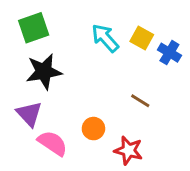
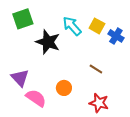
black star: (44, 72) -> (48, 42), moved, turned 30
red star: (129, 150) -> (99, 103), moved

